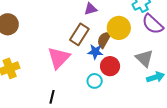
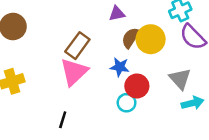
brown rectangle: (79, 34) -> (77, 46), moved
brown semicircle: (104, 40) -> (131, 38), moved
cyan circle: (95, 81) -> (127, 103), moved

